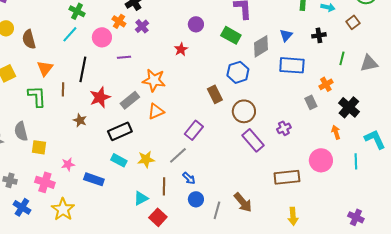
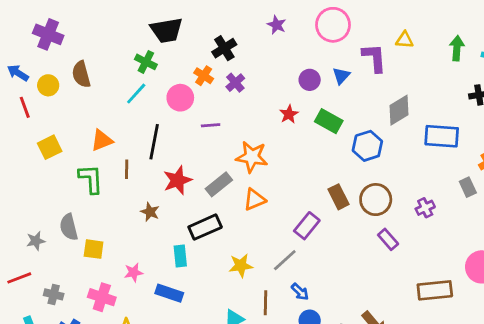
green rectangle: (231, 35) -> (329, 121), moved
blue triangle: (286, 35) -> (341, 76), moved
brown semicircle: (29, 39) -> (81, 74), moved
orange triangle: (45, 68) -> (102, 140), turned 30
brown rectangle: (215, 94) -> (338, 197), moved
purple cross: (284, 128) -> (425, 208), moved
purple rectangle: (253, 140) -> (388, 239), size x0.7
cyan rectangle: (119, 160) -> (180, 256), moved, turned 56

